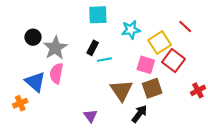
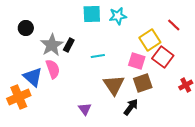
cyan star: (131, 30) -> (118, 16), moved
black circle: (33, 37) -> (26, 28), moved
black rectangle: (93, 48) -> (69, 45), moved
pink semicircle: (56, 73) -> (53, 69), turned 150
orange cross: (20, 103) -> (19, 97), size x1.6

